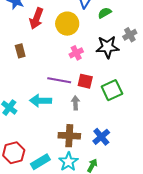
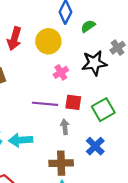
cyan arrow: (41, 101) -> (21, 140), moved
blue cross: (101, 137) -> (95, 146), moved

